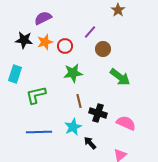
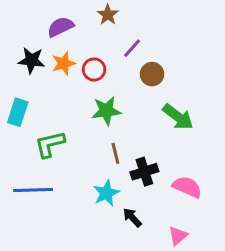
brown star: (118, 10) -> (108, 15), moved
black cross: (98, 113) -> (144, 172), turned -36
blue line: (39, 132) -> (33, 190), moved

